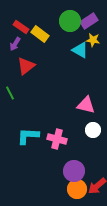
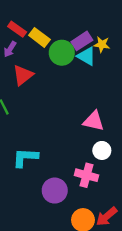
green circle: (70, 21) -> (62, 53), moved
purple rectangle: (89, 21) -> (82, 41), moved
pink cross: (57, 139) -> (87, 175), moved
purple circle: (74, 171) -> (55, 191), moved

